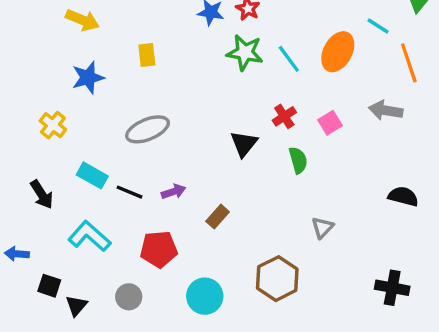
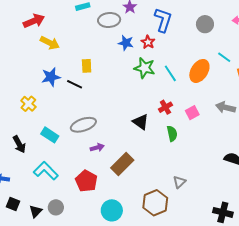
gray ellipse: (148, 129) -> (83, 125), moved
black triangle: (244, 144) -> (141, 122), turned -36
black line: (130, 192) -> (75, 84), moved
brown rectangle: (218, 217) -> (122, 164), size x1.6
gray triangle: (322, 228) -> (179, 182), moved
red pentagon: (159, 249) -> (86, 181), turned 30
black square: (49, 286) -> (13, 204), moved
gray circle: (129, 297) -> (56, 207), moved

